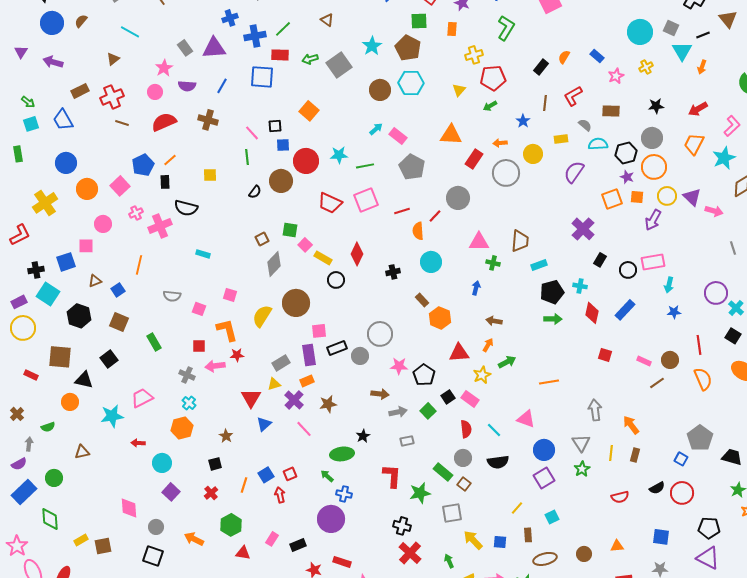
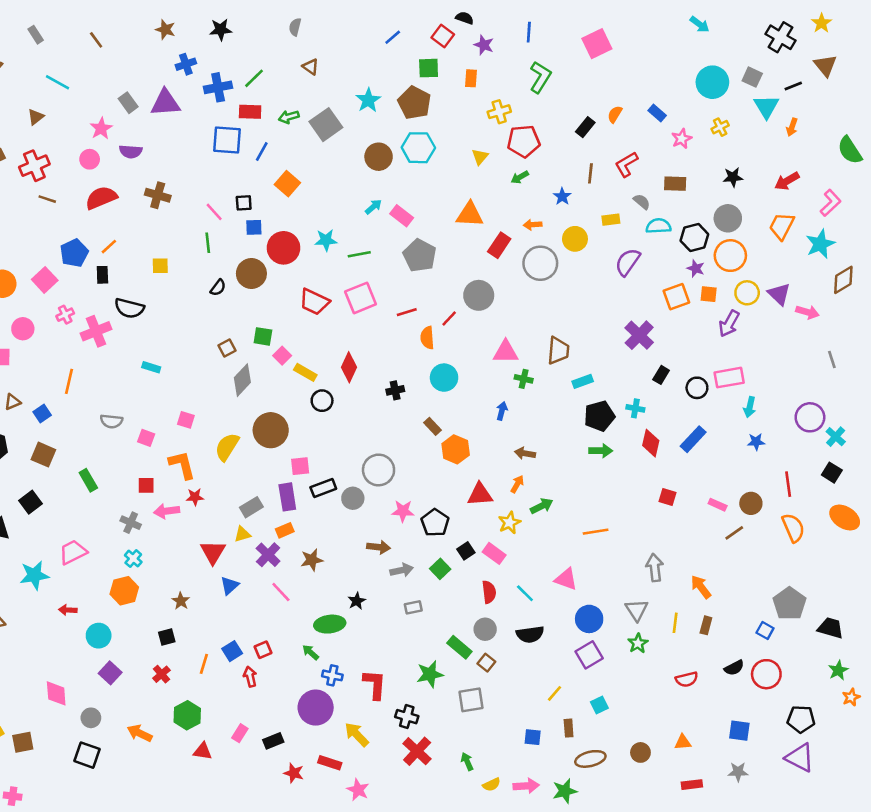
blue line: (222, 86) -> (262, 152), moved
red L-shape: (392, 476) -> (375, 684), moved
yellow arrow: (473, 540) -> (357, 735), moved

